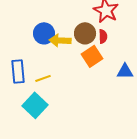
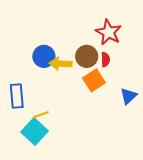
blue triangle: (125, 71) -> (128, 96), turned -42
yellow line: (43, 78) -> (41, 115), moved

